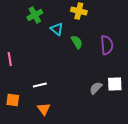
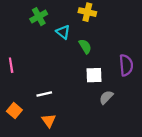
purple semicircle: (107, 45) -> (126, 65), moved
white square: (115, 84) -> (94, 75), moved
orange square: (13, 100) -> (14, 111), turned 32

